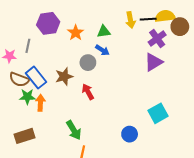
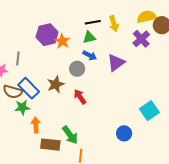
black line: (148, 19) -> (93, 22), moved
purple hexagon: (48, 23) -> (47, 35), moved
purple triangle: (153, 62) -> (116, 63), moved
orange arrow: (40, 103) -> (36, 125), moved
brown rectangle: (25, 136) -> (50, 145), moved, turned 30

